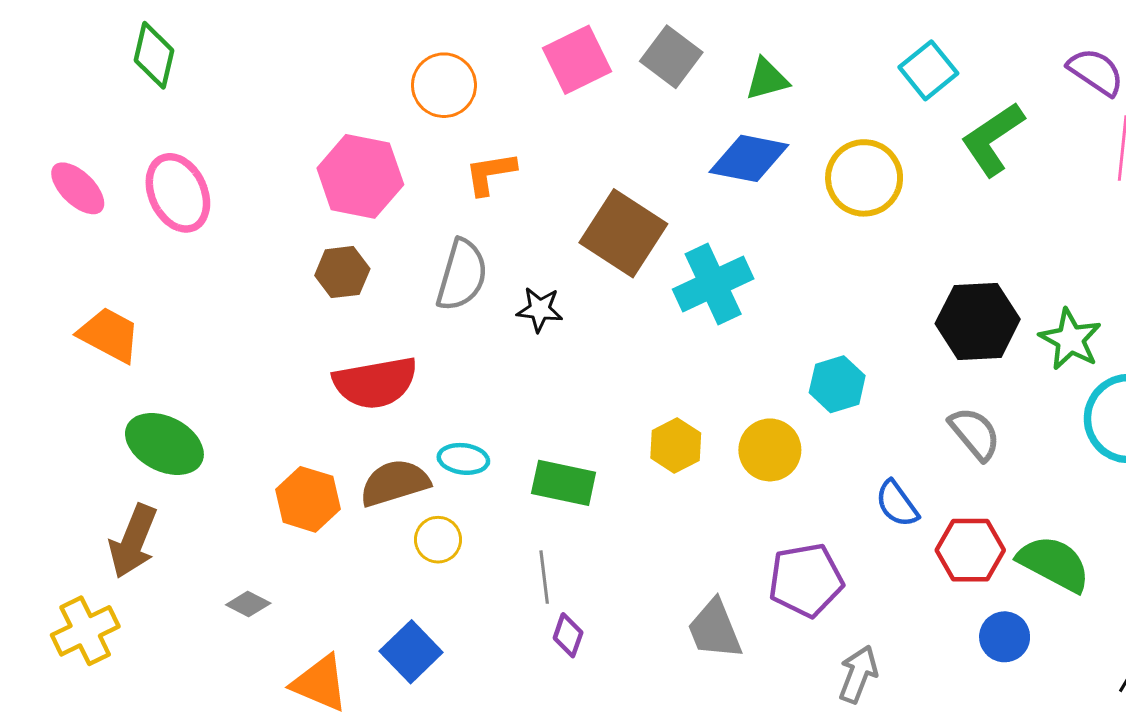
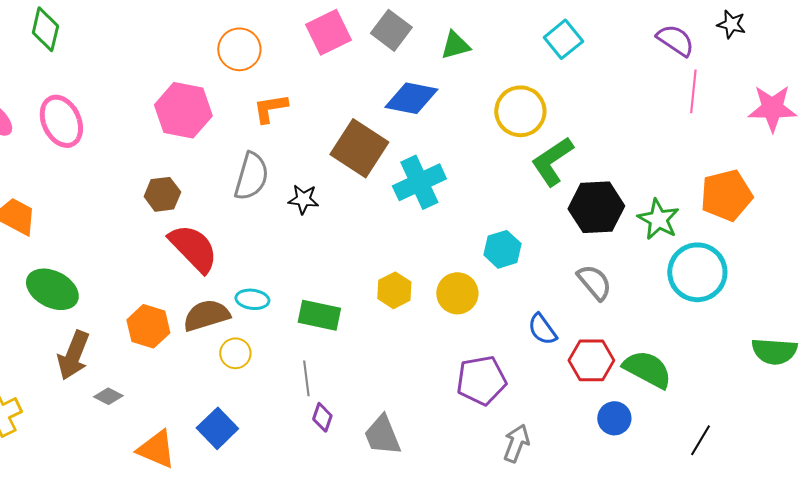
green L-shape: (993, 139) -> (552, 161), moved
blue diamond: (749, 158) -> (411, 98), moved
brown hexagon: (342, 272) -> (162, 194), moved
red semicircle: (375, 383) -> (193, 248), turned -124
brown arrow: (133, 541) -> (73, 355), moved
gray trapezoid: (715, 629) -> (382, 435), moved

